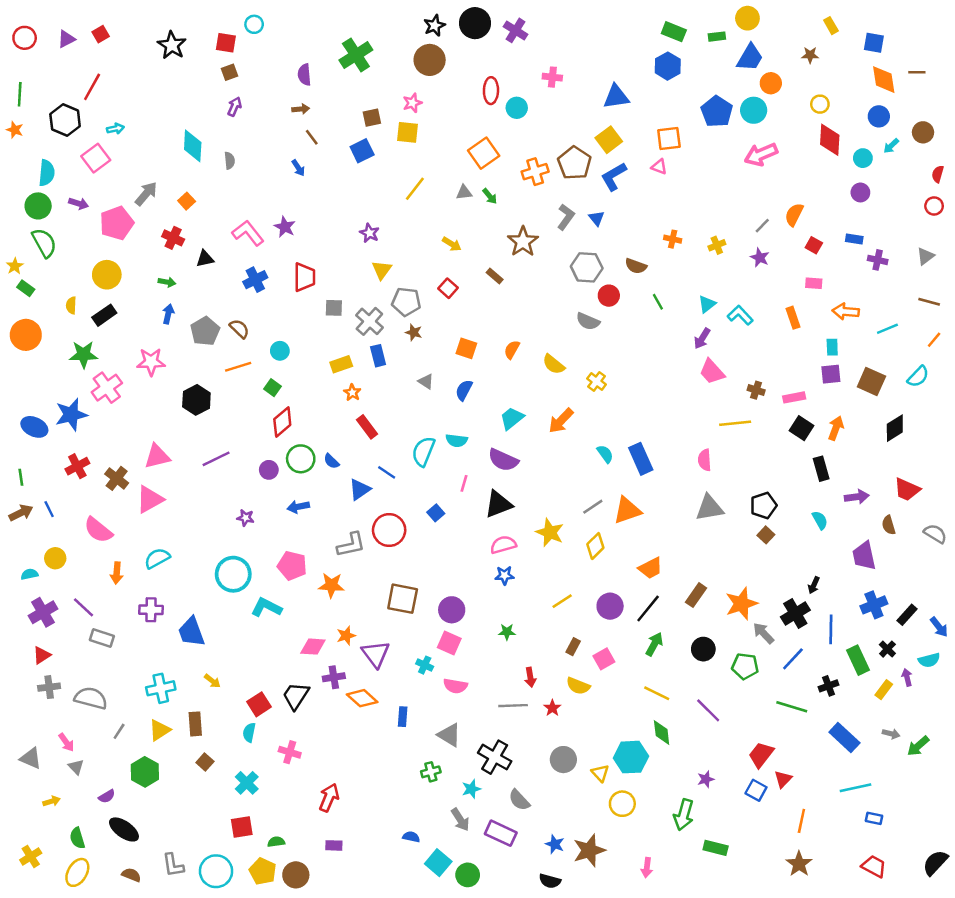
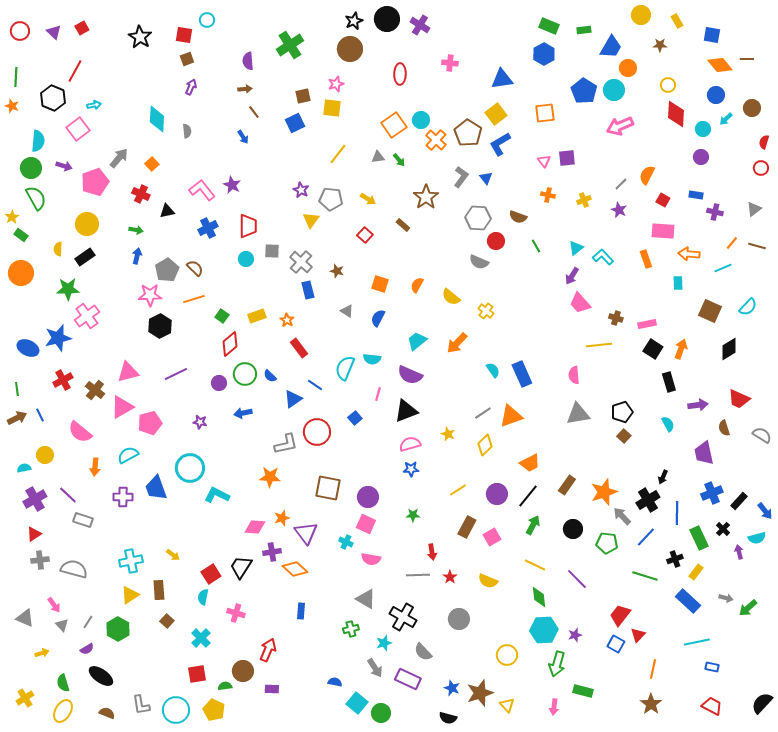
yellow circle: (747, 18) -> (641, 15), moved
purple triangle: (66, 39) -> (54, 32), turned -49
orange diamond: (884, 80) -> (720, 65), turned -30
cyan circle: (517, 108) -> (421, 120), moved
pink triangle: (659, 167) -> (544, 161), moved, turned 32
orange cross: (535, 172) -> (436, 140), turned -30
pink rectangle: (814, 283) -> (663, 231), size x1.6
gray pentagon: (406, 302) -> (331, 199), moved
orange line: (934, 340) -> (732, 243), moved
cyan circle: (280, 351) -> (246, 259), moved
pink star: (151, 362) -> (150, 295), moved
yellow rectangle: (341, 364) -> (257, 316), moved
purple square: (831, 374) -> (567, 158), moved
yellow star: (550, 532) -> (448, 434), size x0.6
pink pentagon: (292, 566) -> (150, 423), moved, turned -30
blue trapezoid: (191, 632) -> (156, 488), moved
brown rectangle: (573, 647) -> (467, 527), size x1.5
yellow semicircle: (578, 686) -> (488, 581), moved
yellow rectangle: (884, 690) -> (696, 572), moved
blue rectangle: (403, 717) -> (301, 611), moved
gray line: (119, 731) -> (88, 622), moved
cyan hexagon: (631, 757) -> (544, 630), moved
yellow triangle: (600, 773) -> (507, 705), moved
pink arrow: (647, 868) -> (554, 707), moved
brown circle: (296, 875) -> (243, 671), moved

